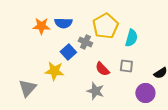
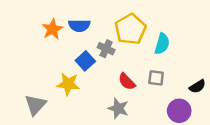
orange star: (41, 26) -> (52, 29), turned -30

